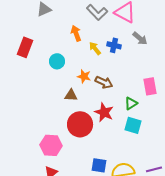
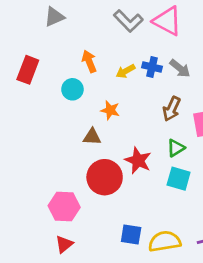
orange arrow: (76, 33) -> (89, 61), moved
gray arrow: (140, 38) -> (180, 68), moved
yellow arrow: (95, 48) -> (126, 71), turned -80
brown arrow: (104, 82) -> (172, 109), moved, turned 90

